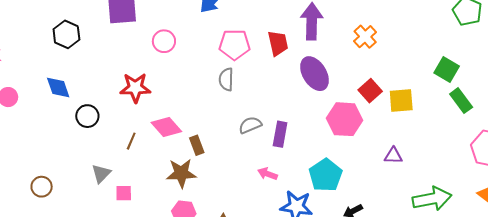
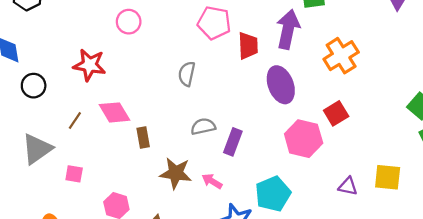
orange cross: (365, 37) -> (341, 56), size x1.4
pink pentagon: (235, 45) -> (214, 23), moved
yellow square: (401, 101) -> (388, 177), moved
brown star: (181, 173) -> (176, 173), moved
gray triangle: (101, 174) -> (37, 149), size x1.5
pink square: (124, 193) -> (74, 174), moved

